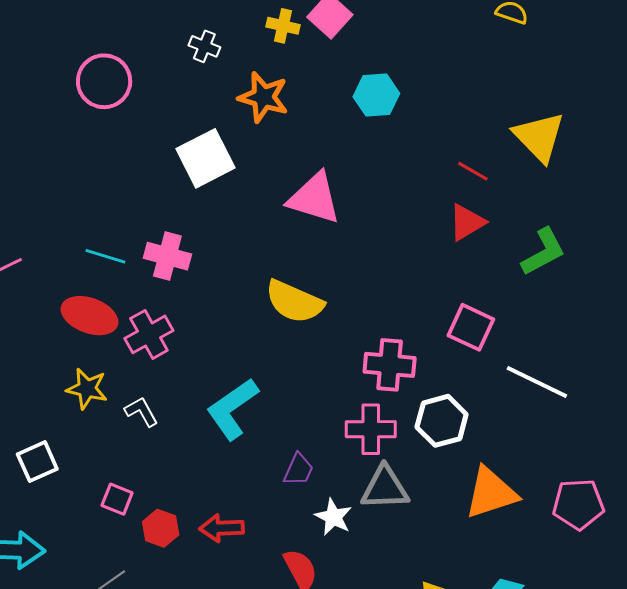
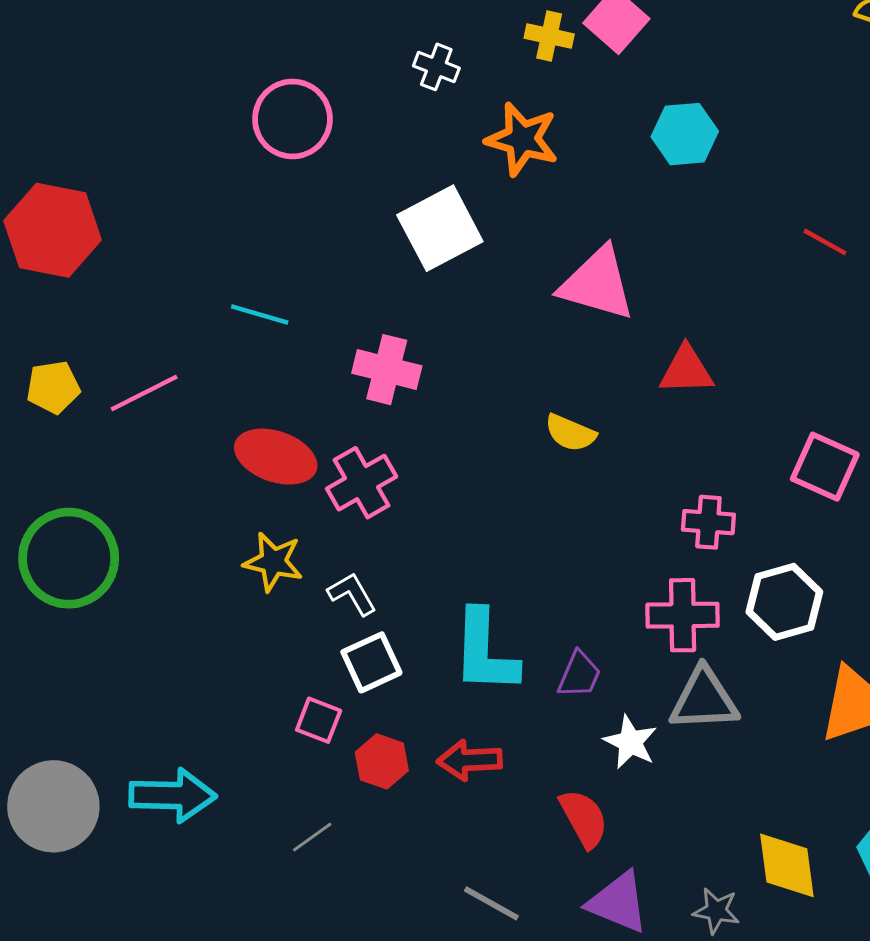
red triangle: (467, 222) -> (686, 370), moved, turned 30
cyan line: (105, 256) -> (260, 314), moved
yellow semicircle: (294, 302) -> (570, 433), size x0.6
pink cross: (390, 365) -> (708, 522), size x0.7
cyan L-shape: (232, 409) -> (485, 652), moved, turned -52
white square: (37, 462) -> (371, 662), moved

